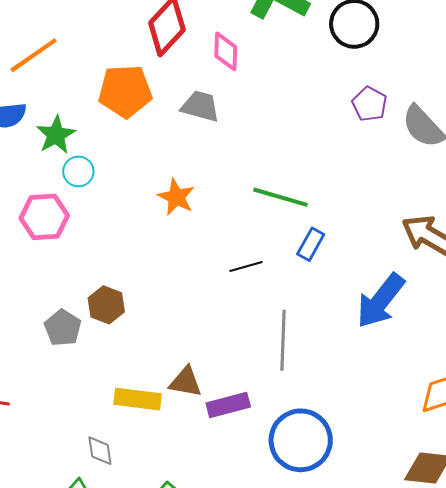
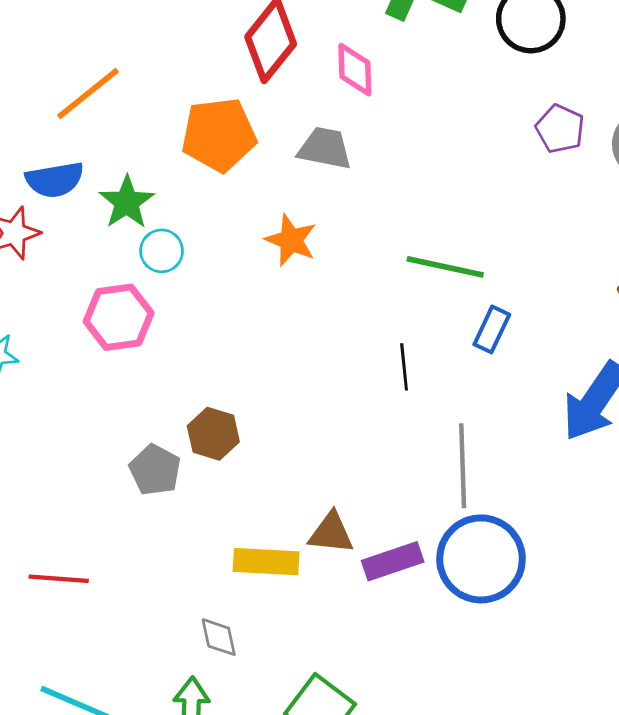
orange star: (176, 197) -> (291, 240), moved
black line: (246, 267) -> (404, 367), turned -76
blue circle: (301, 440) -> (481, 559), moved

